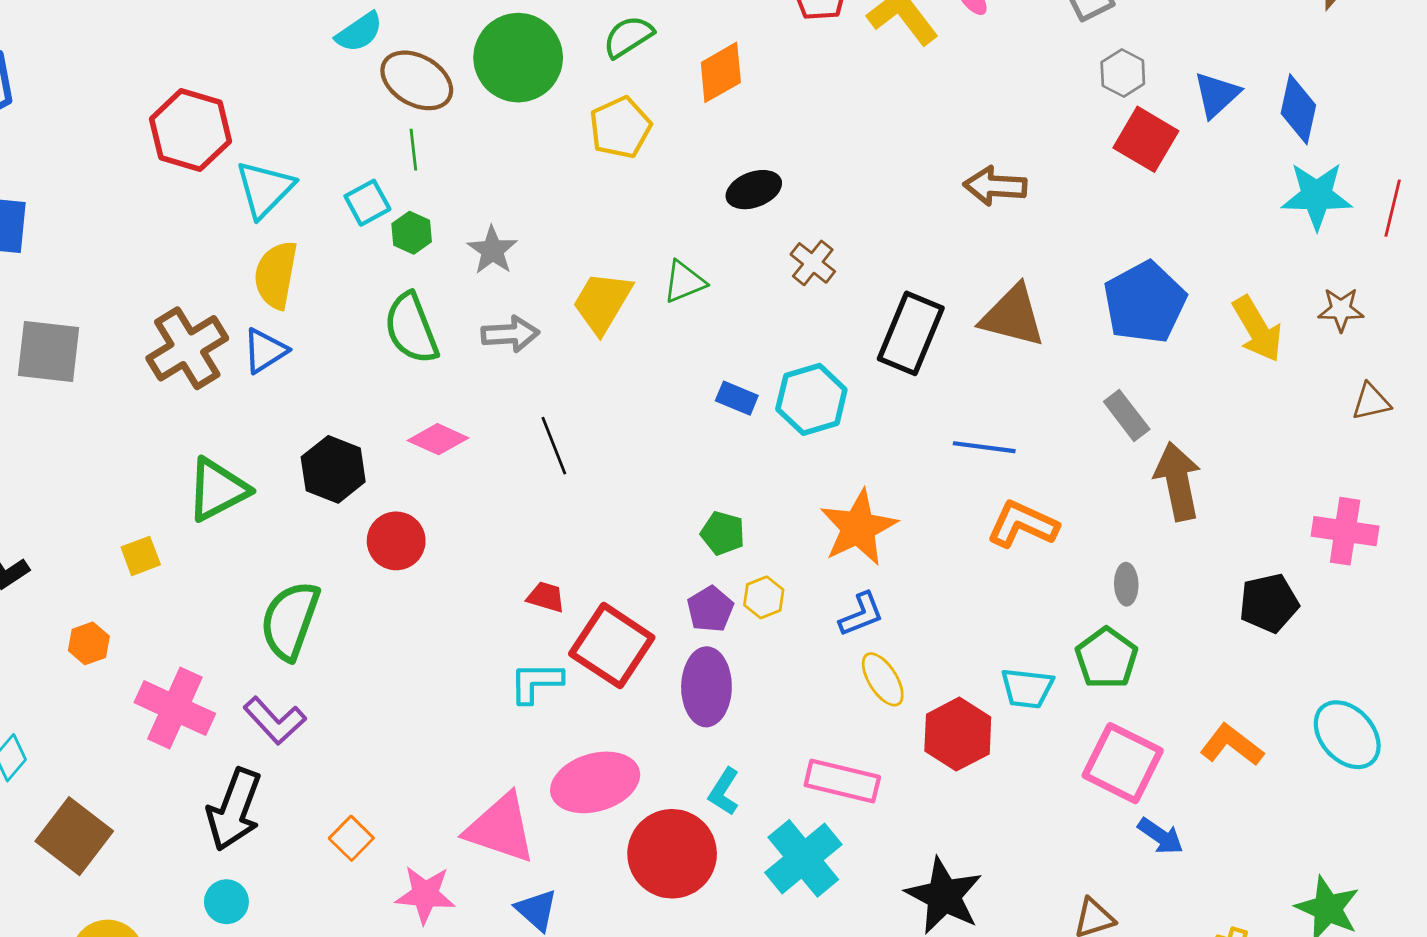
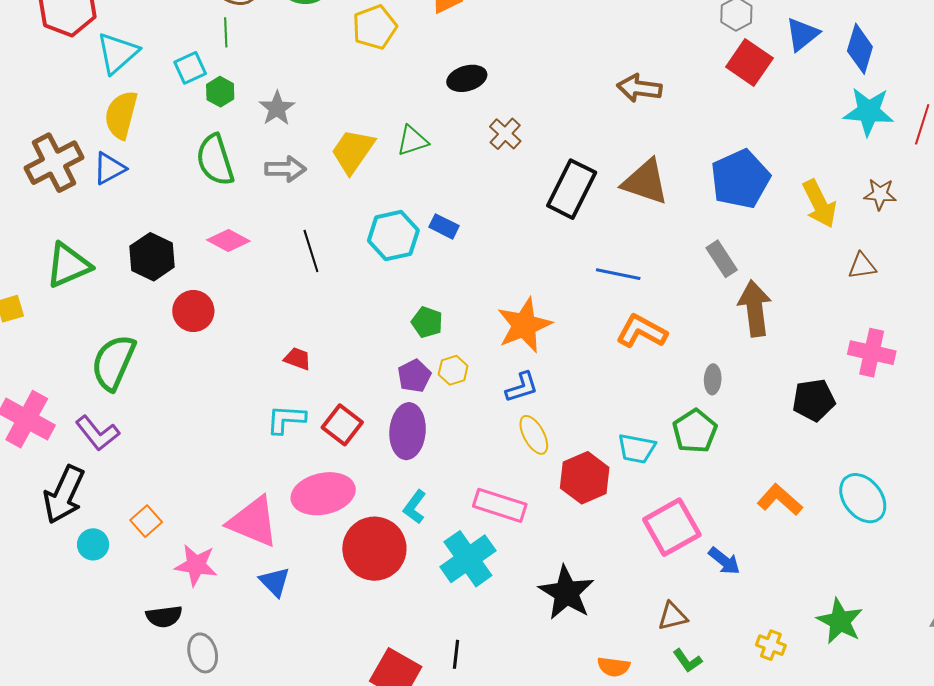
cyan hexagon: (811, 399) -> (393, 236), moved
brown triangle: (1371, 402) -> (862, 266), moved
red square: (612, 646) -> (342, 425), moved, size x0.7
pink square: (1123, 763) -> (672, 527), moved, turned 30
cyan circle: (226, 902) -> (93, 544), moved

